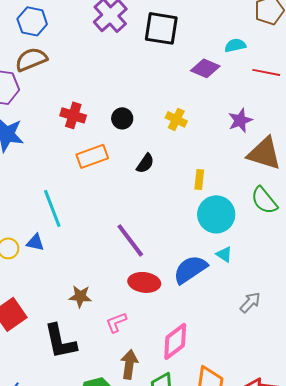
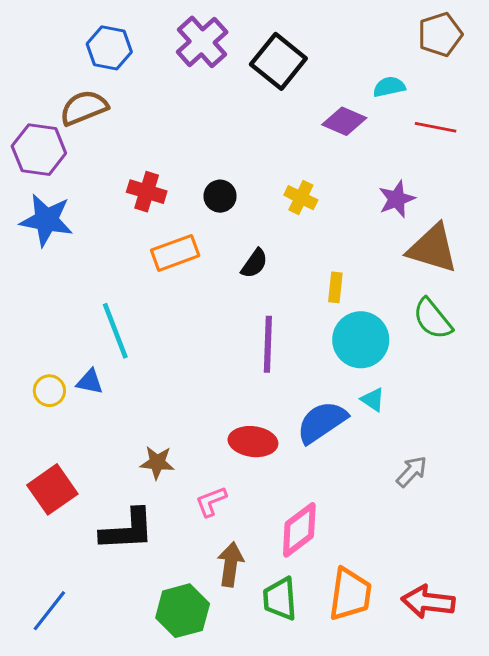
blue hexagon: (32, 21) -> (109, 48), moved
black square: (161, 28) -> (278, 61), turned 30
purple line: (130, 240) -> (268, 344), moved, turned 39
black L-shape: (60, 341) -> (127, 530), turned -81

